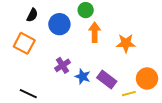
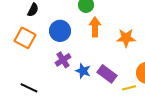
blue circle: (59, 24) -> (60, 31), moved

